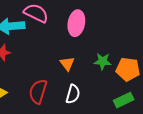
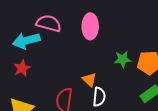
orange triangle: (67, 64) -> (89, 80), moved

